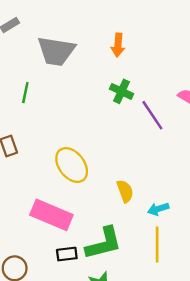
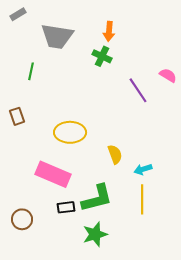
green cross: (121, 91) -> (102, 56), moved
yellow ellipse: (72, 165) -> (70, 132), turned -52

